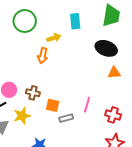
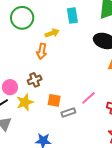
brown cross: (33, 93) -> (35, 80), moved, turned -32
pink line: (87, 105) -> (88, 98), turned 35
yellow star: (22, 116) -> (25, 102), moved

